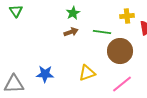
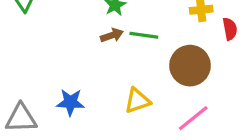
green line: (102, 32) -> (144, 35), moved

